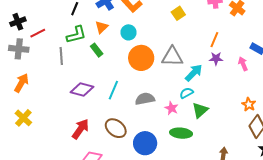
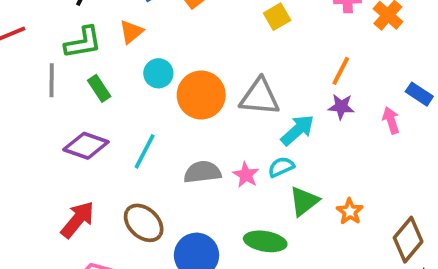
cyan circle: (129, 32) -> (158, 73), moved
green rectangle: (97, 50) -> (99, 88), moved
orange star: (249, 104) -> (350, 211), moved
pink star: (171, 108) -> (246, 175), moved

